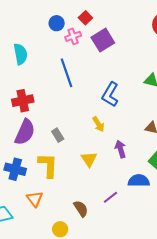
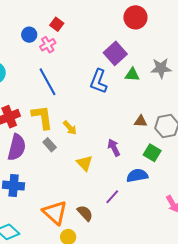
purple square: (103, 40) -> (115, 53), moved
blue L-shape: (110, 94) -> (99, 81), moved
yellow arrow: (98, 124) -> (70, 128), moved
yellow L-shape: (48, 165) -> (42, 117), moved
orange triangle: (35, 199) -> (55, 213), moved, size x1.5

